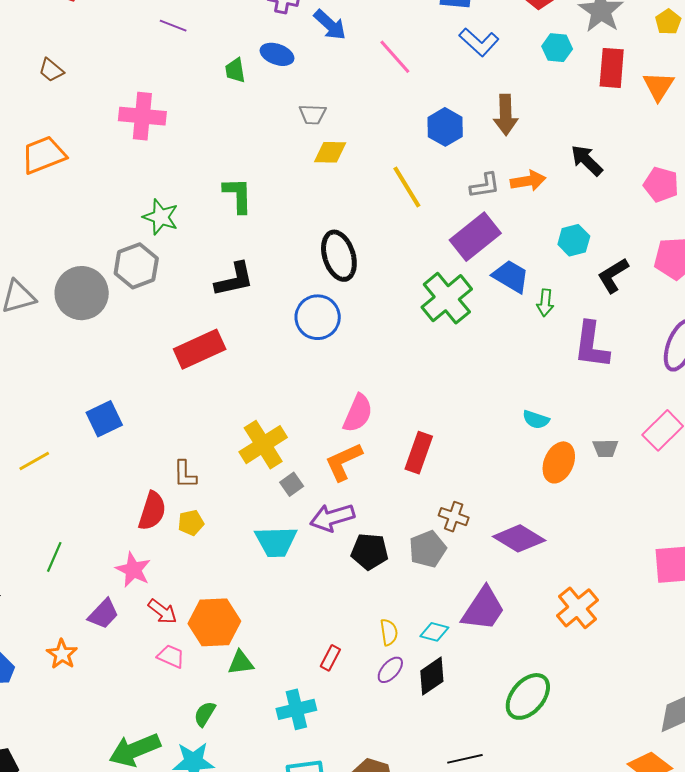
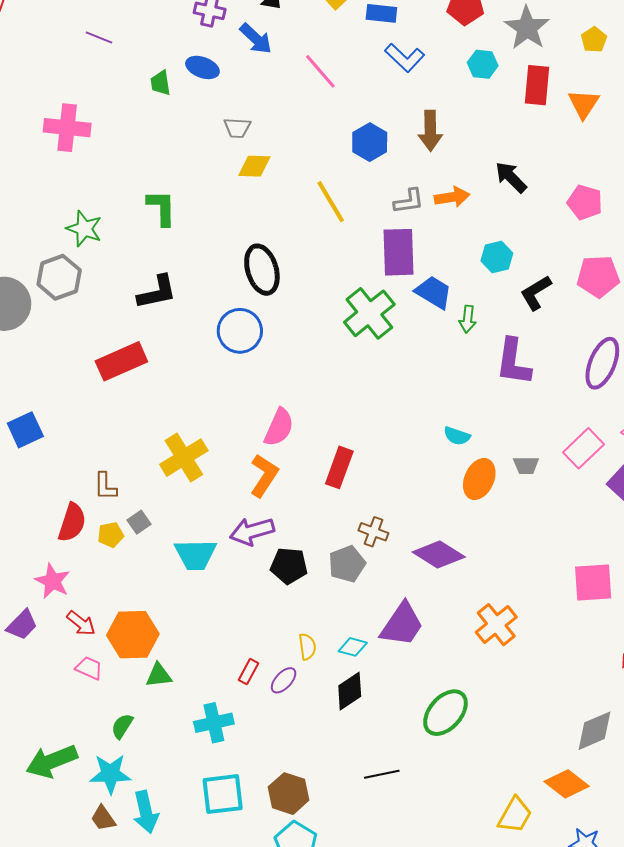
purple rectangle: (475, 237) -> (398, 252), turned -54
orange L-shape: (344, 462) -> (264, 476), turned 147
gray square: (292, 484) -> (139, 522), moved
purple ellipse: (390, 670) -> (284, 680), moved

